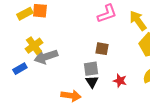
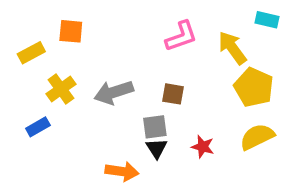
yellow rectangle: (25, 14) -> (31, 53), moved
gray arrow: (46, 57) -> (114, 92), moved

